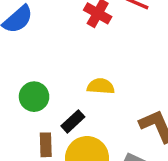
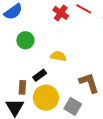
green circle: (34, 97) -> (25, 40), moved

